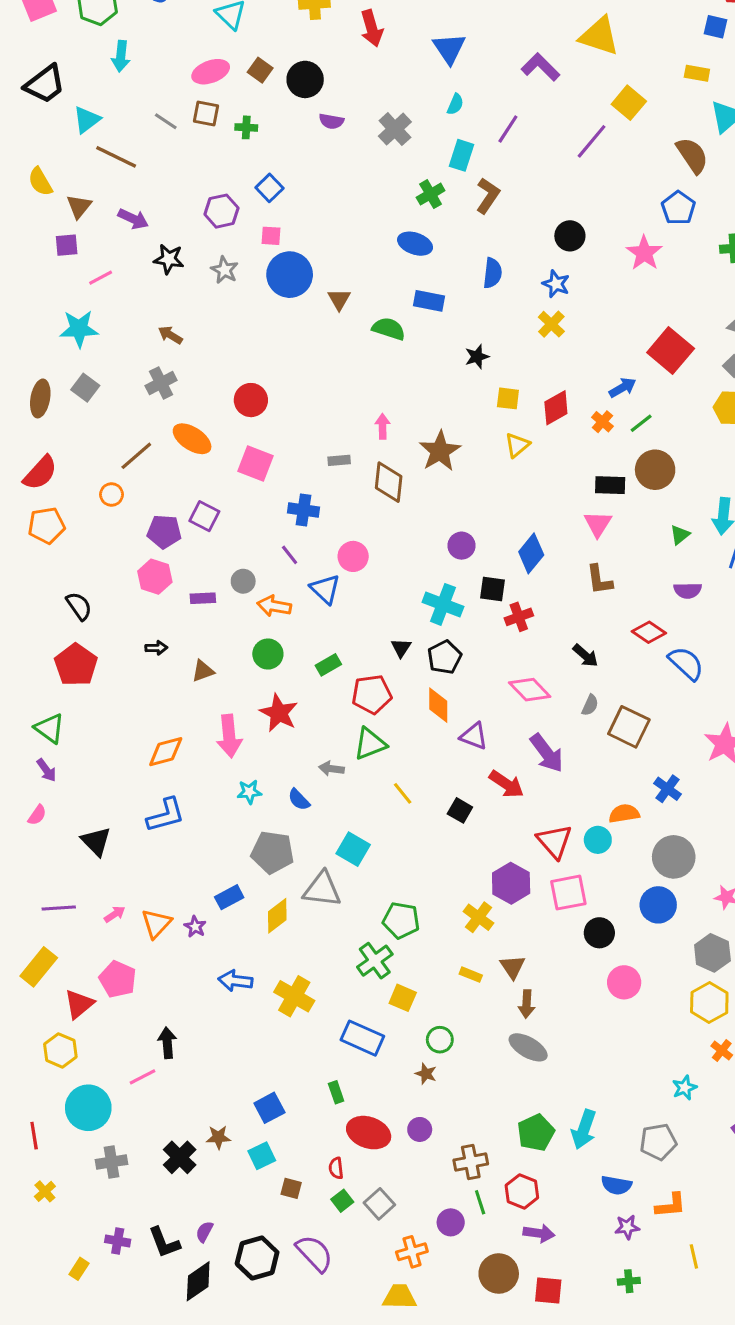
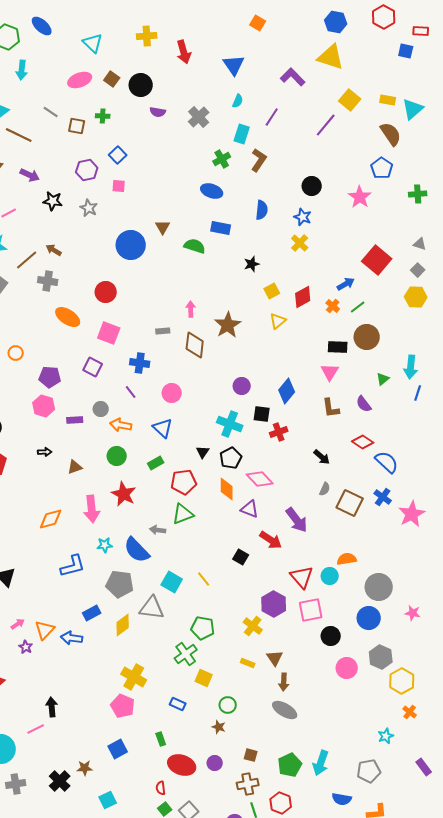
yellow rectangle: (697, 73) -> (388, 100), moved
brown square: (206, 114) -> (77, 126), moved
blue circle: (290, 275) -> (131, 245), moved
gray cross: (161, 383) -> (48, 281), turned 36
yellow square: (508, 398) -> (272, 291), turned -35
brown line: (136, 456) -> (27, 260), moved
purple square: (204, 516) -> (93, 367), moved
blue triangle: (325, 589) -> (163, 428), moved
purple semicircle: (688, 591) -> (364, 404), moved, turned 54
pink diamond: (530, 690) -> (260, 479), moved
blue cross: (667, 789) -> (383, 497), moved
yellow line: (403, 793) -> (204, 579), moved
blue semicircle: (299, 800) -> (137, 550), size x1.8
blue L-shape: (166, 815) -> (73, 566), moved
purple star: (195, 927) -> (26, 647), moved
gray hexagon: (712, 953) -> (381, 657), moved
pink pentagon: (118, 979) -> (123, 706), moved
blue arrow: (235, 981) -> (72, 638), moved
blue rectangle: (362, 1038) -> (178, 704), size x0.6
cyan square: (262, 1156) -> (108, 800), moved
brown square: (291, 1188) -> (251, 755), moved

